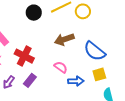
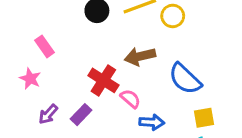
red cross: (24, 56) -> (103, 80), moved
yellow square: (99, 74) -> (204, 118), moved

